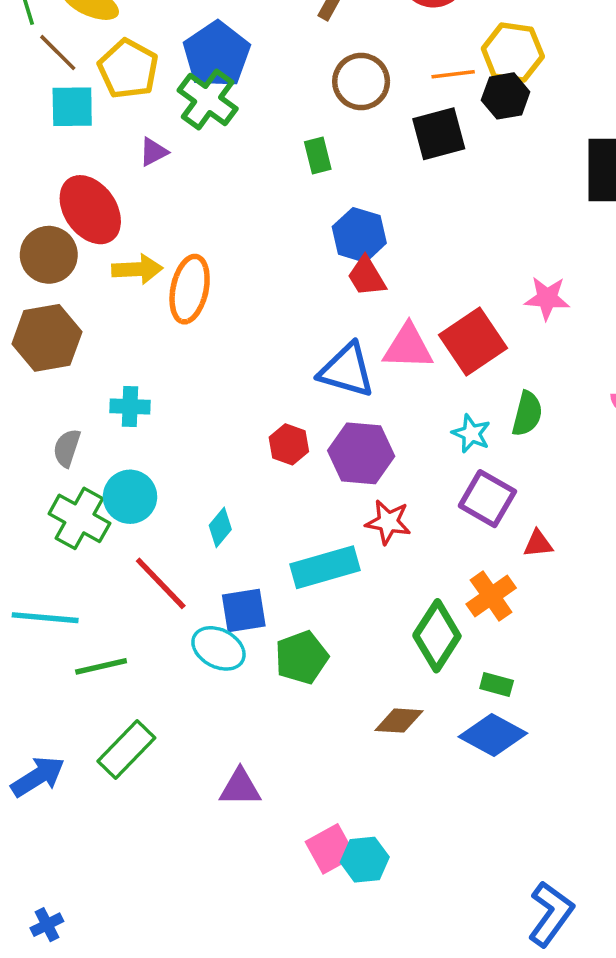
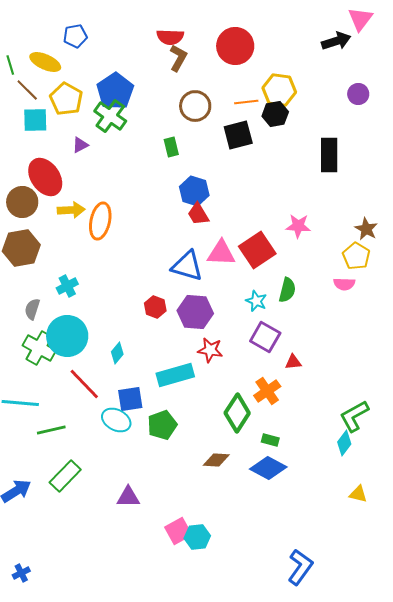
cyan cross: (130, 406) -> (67, 286), turned -30
cyan circle: (130, 497) -> (67, 336), size x1.4

